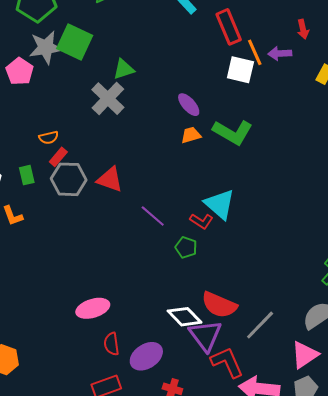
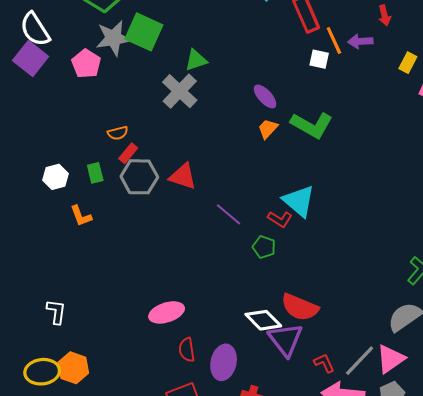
white square: (240, 70) -> (319, 59), size x0.7
orange trapezoid: (191, 135) -> (268, 129), turned -30
gray line: (260, 325) -> (360, 361), moved
purple ellipse: (146, 356) -> (224, 362), turned -44
red L-shape: (227, 362) -> (324, 363), moved, size x0.6

